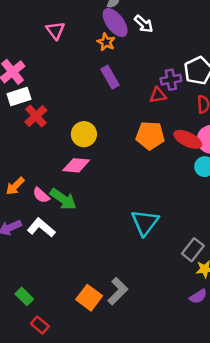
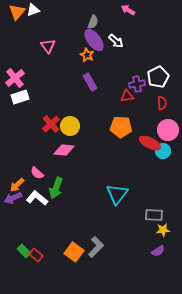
red cross: (36, 116) -> (51, 124), moved
red ellipse: (188, 139) -> (150, 143), moved
orange arrow: (15, 186) -> (17, 185), moved
green arrow: (63, 199) -> (56, 188), moved, turned 75
gray rectangle: (193, 250) -> (154, 215), turned 54
red rectangle: (40, 325) -> (36, 255), moved

